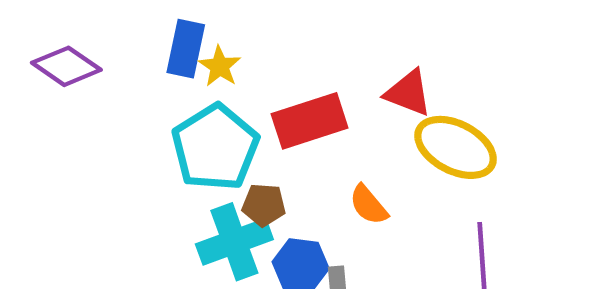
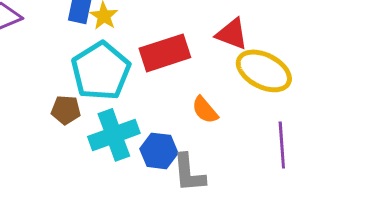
brown pentagon: (264, 205) -> (66, 110), moved

